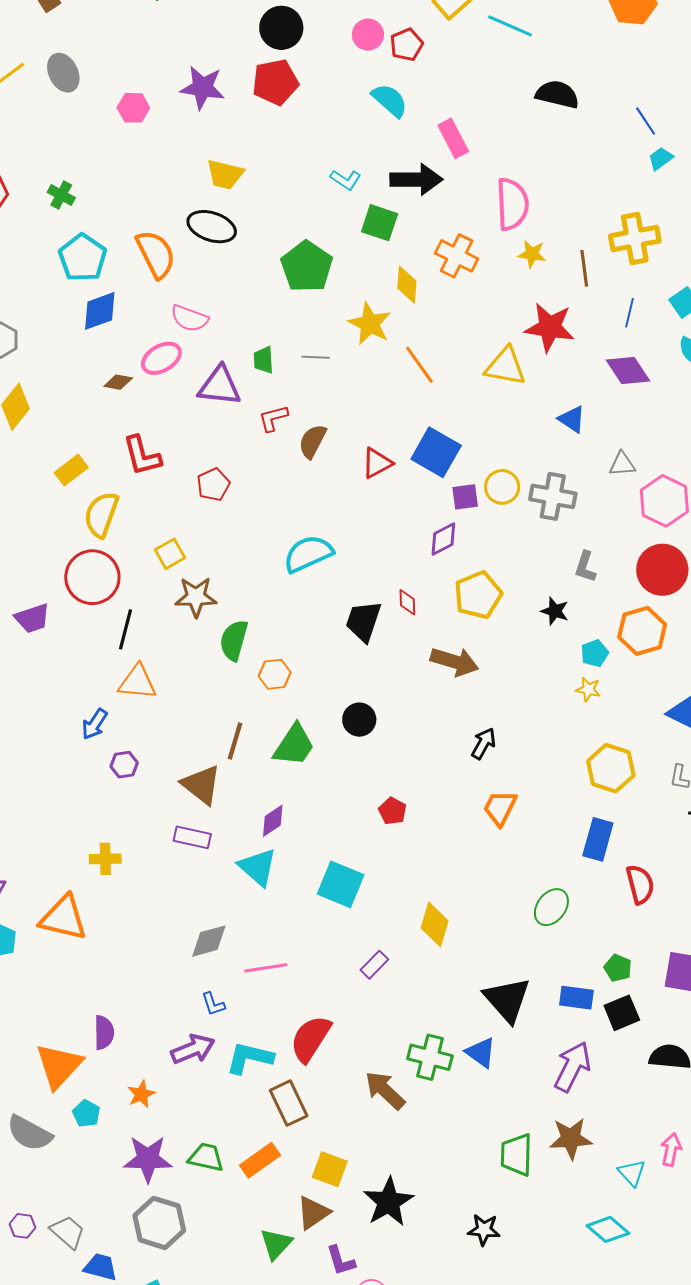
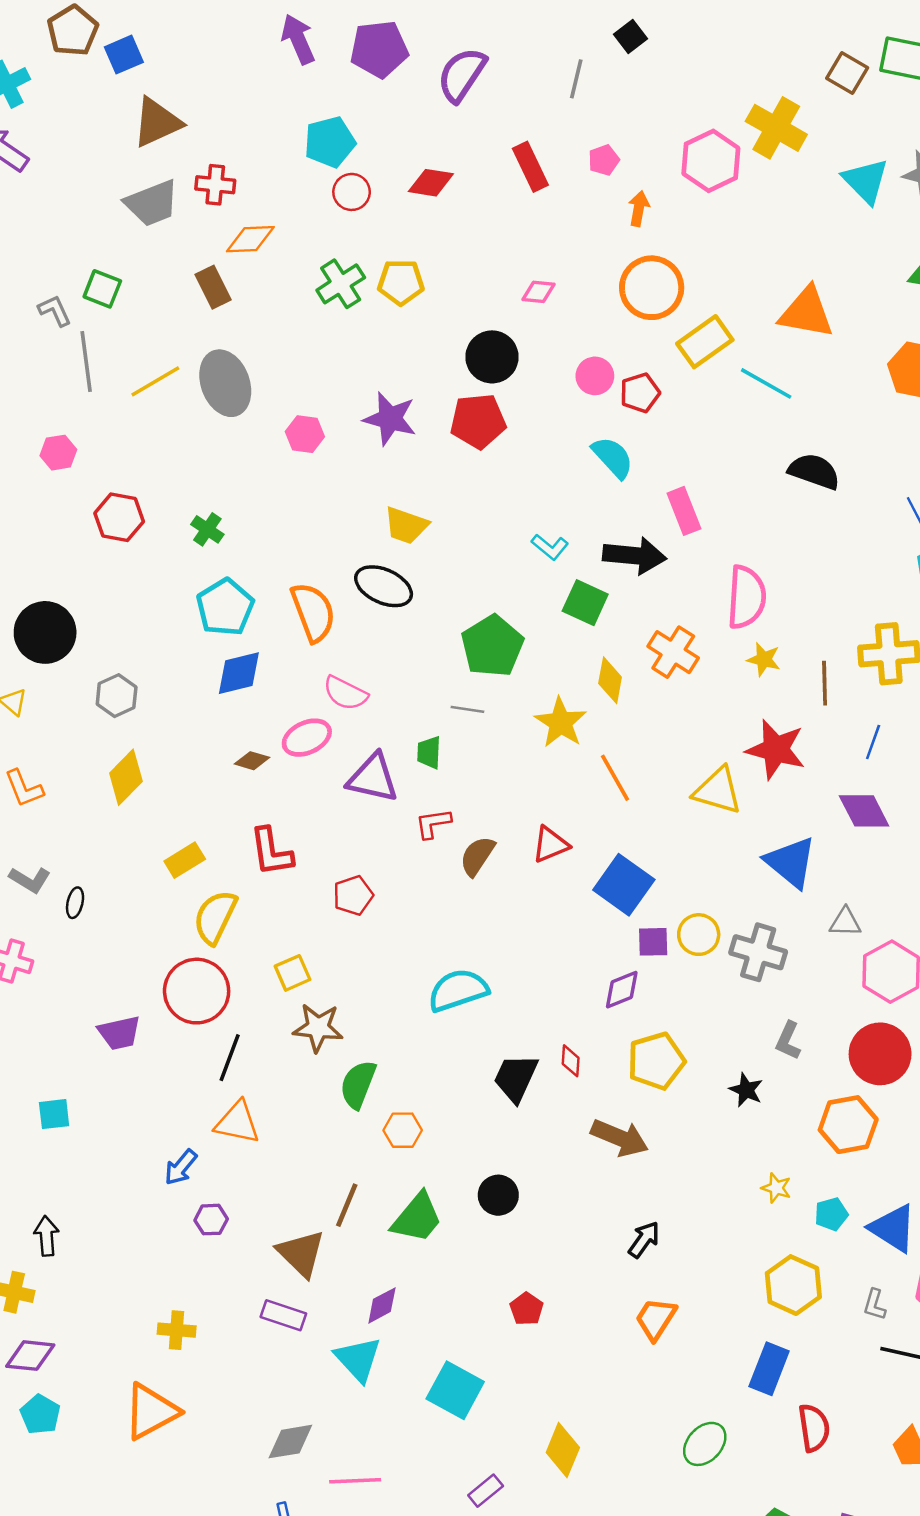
gray ellipse: (63, 73) -> (225, 383), size x1.4
gray line: (316, 357) -> (467, 709), moved
blue triangle: (572, 419) -> (791, 862), size x1.6
red triangle: (377, 463) -> (551, 844), moved
cyan pentagon: (595, 653) -> (831, 1214), moved
orange triangle: (64, 918) -> (151, 1411), moved, turned -48

